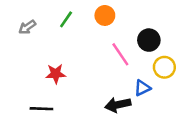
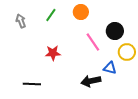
gray arrow: (27, 27) -> (21, 21), turned 104
red star: (56, 74) -> (53, 53), moved
blue triangle: (142, 88) -> (110, 68), turned 40

